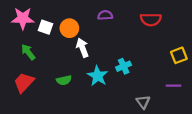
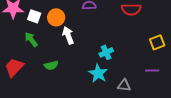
green arrow: (28, 52) -> (31, 39), moved
cyan star: (98, 76) -> (98, 73), moved
gray triangle: (143, 102) -> (124, 85), turned -48

